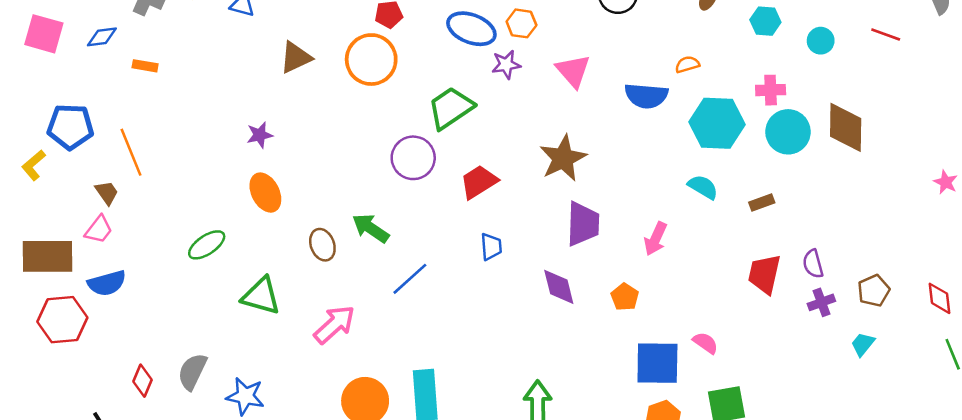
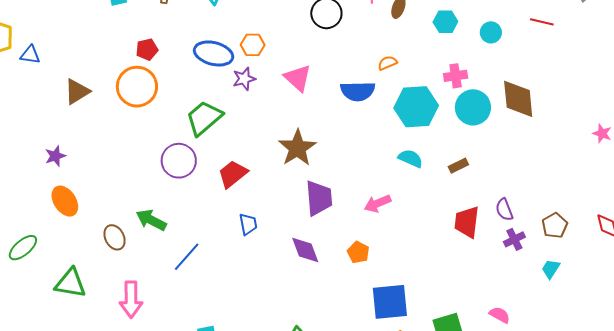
pink arrow: (656, 239) -> (378, 203), turned 48
pink arrow: (334, 325) -> (131, 299), turned 138
pink semicircle: (705, 343) -> (500, 315), moved

